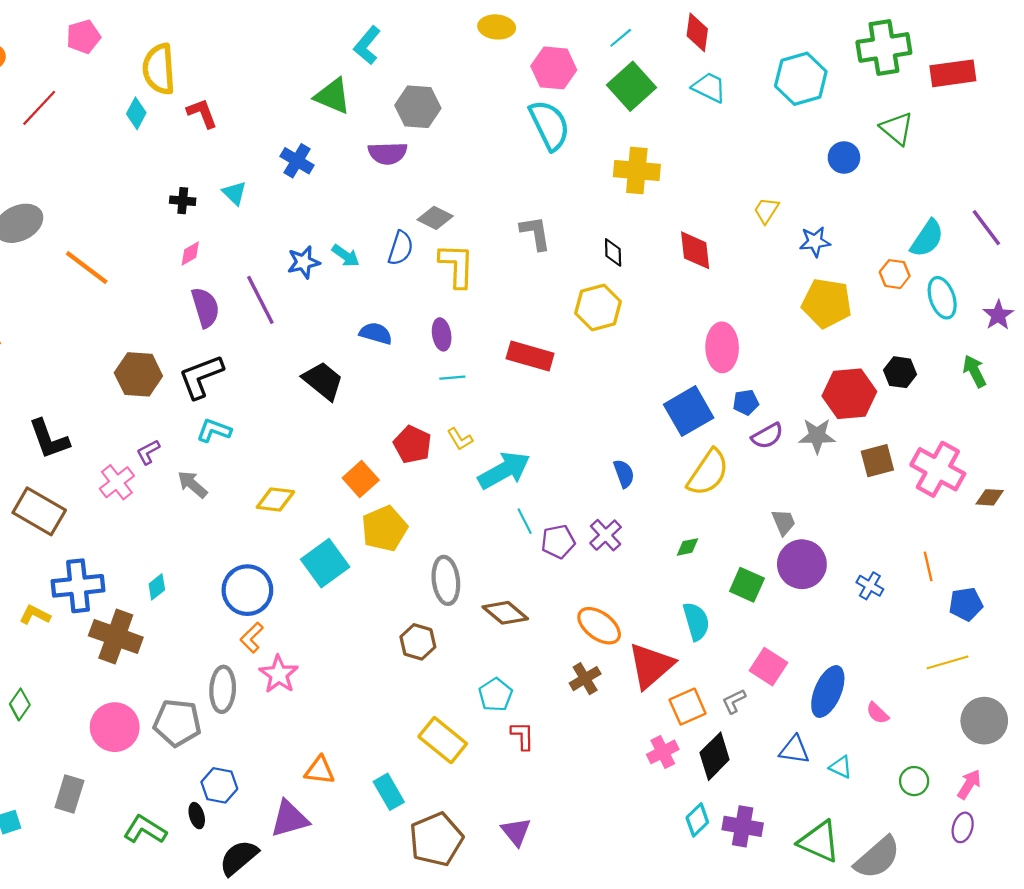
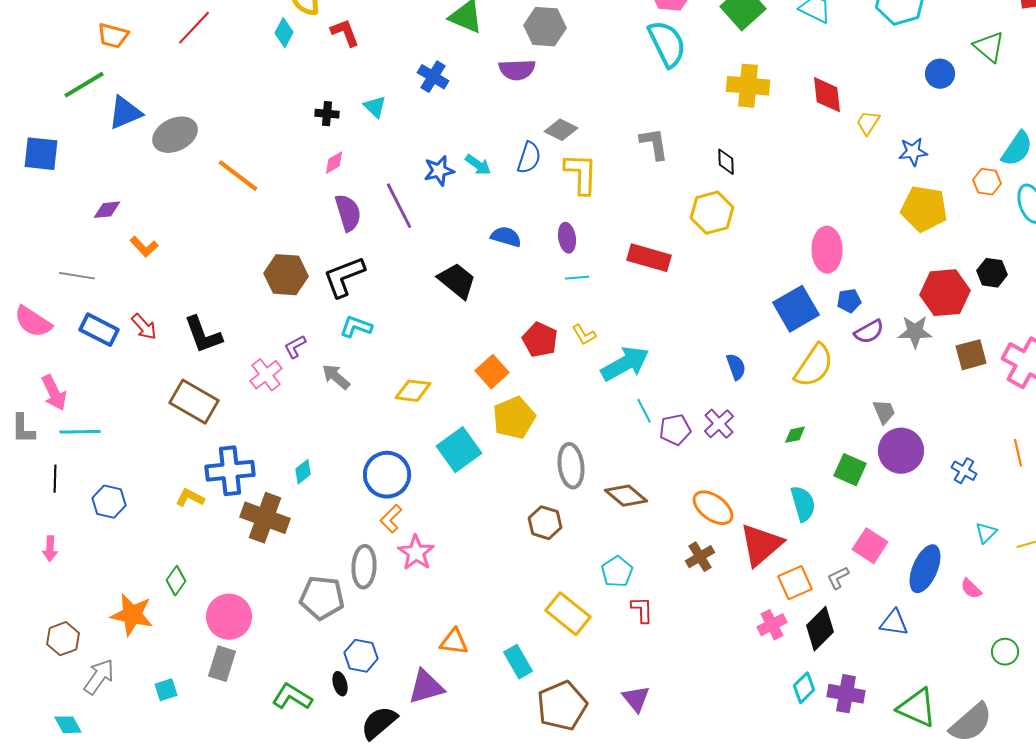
red diamond: (695, 250) -> (827, 95), moved
pink circle: (115, 727) -> (229, 617), moved
cyan triangle: (841, 767) -> (986, 533), moved, turned 50

